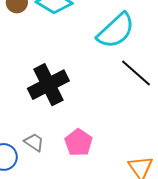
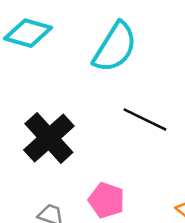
black line: (136, 73) -> (145, 120), moved

